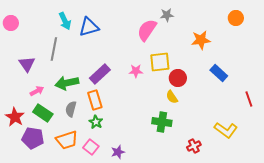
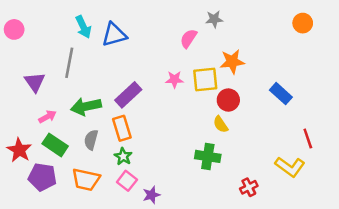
pink semicircle: (147, 30) -> (189, 38), size x0.7
orange star: (201, 40) -> (232, 62), moved
pink star: (136, 71) -> (174, 79), moved
red line: (249, 99) -> (308, 138), moved
orange trapezoid: (67, 140) -> (86, 180), turned 30
pink square: (91, 147) -> (127, 181), moved

